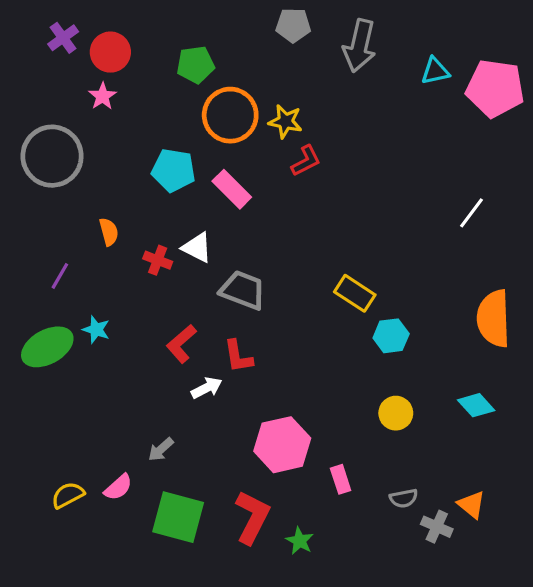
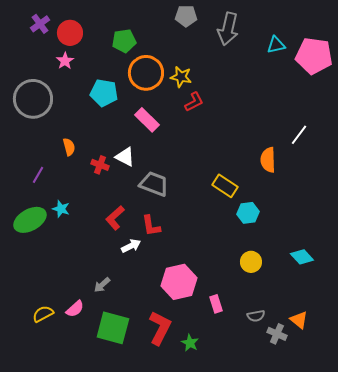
cyan pentagon: (173, 170) -> (104, 93), moved
orange semicircle: (494, 319) -> (268, 160), moved, size x0.7

